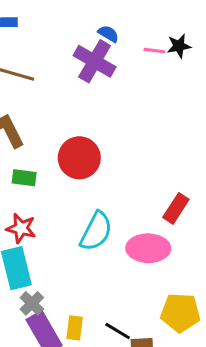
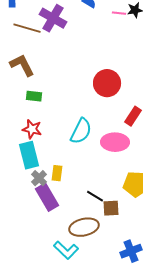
purple cross: (95, 61) -> (53, 18), moved
red circle: (79, 158) -> (107, 83), moved
yellow rectangle: (75, 328) -> (57, 173), moved

